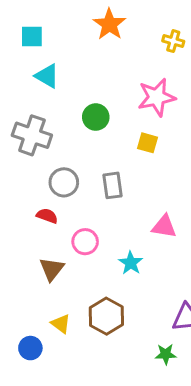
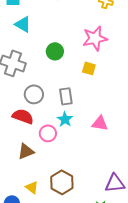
red semicircle: (47, 216) -> (23, 116), size x1.5
cyan star: (131, 263) -> (65, 119), moved
brown triangle: (52, 269) -> (26, 151), turned 30

